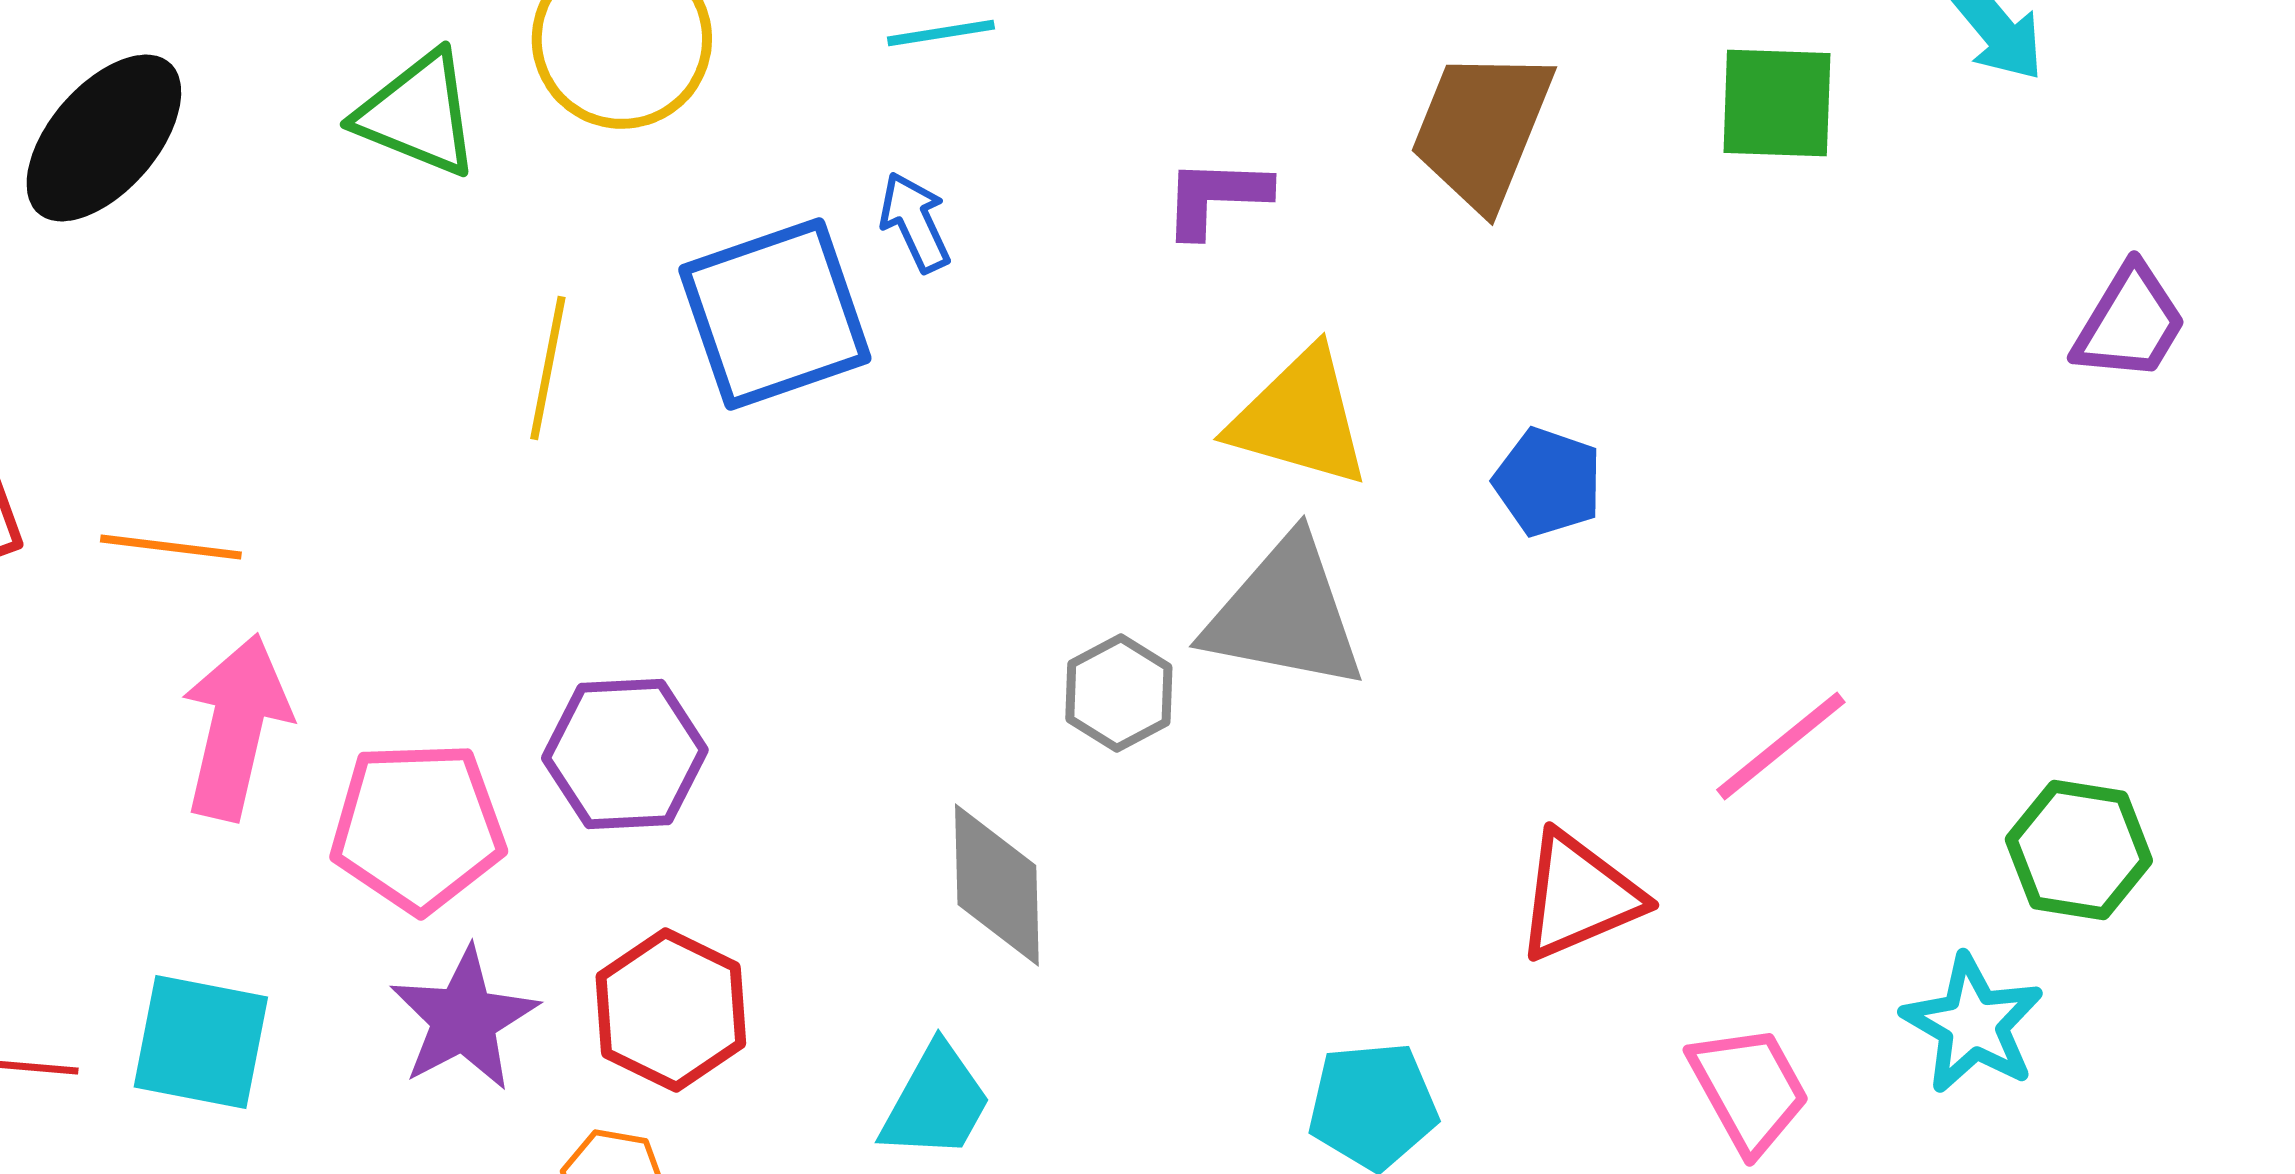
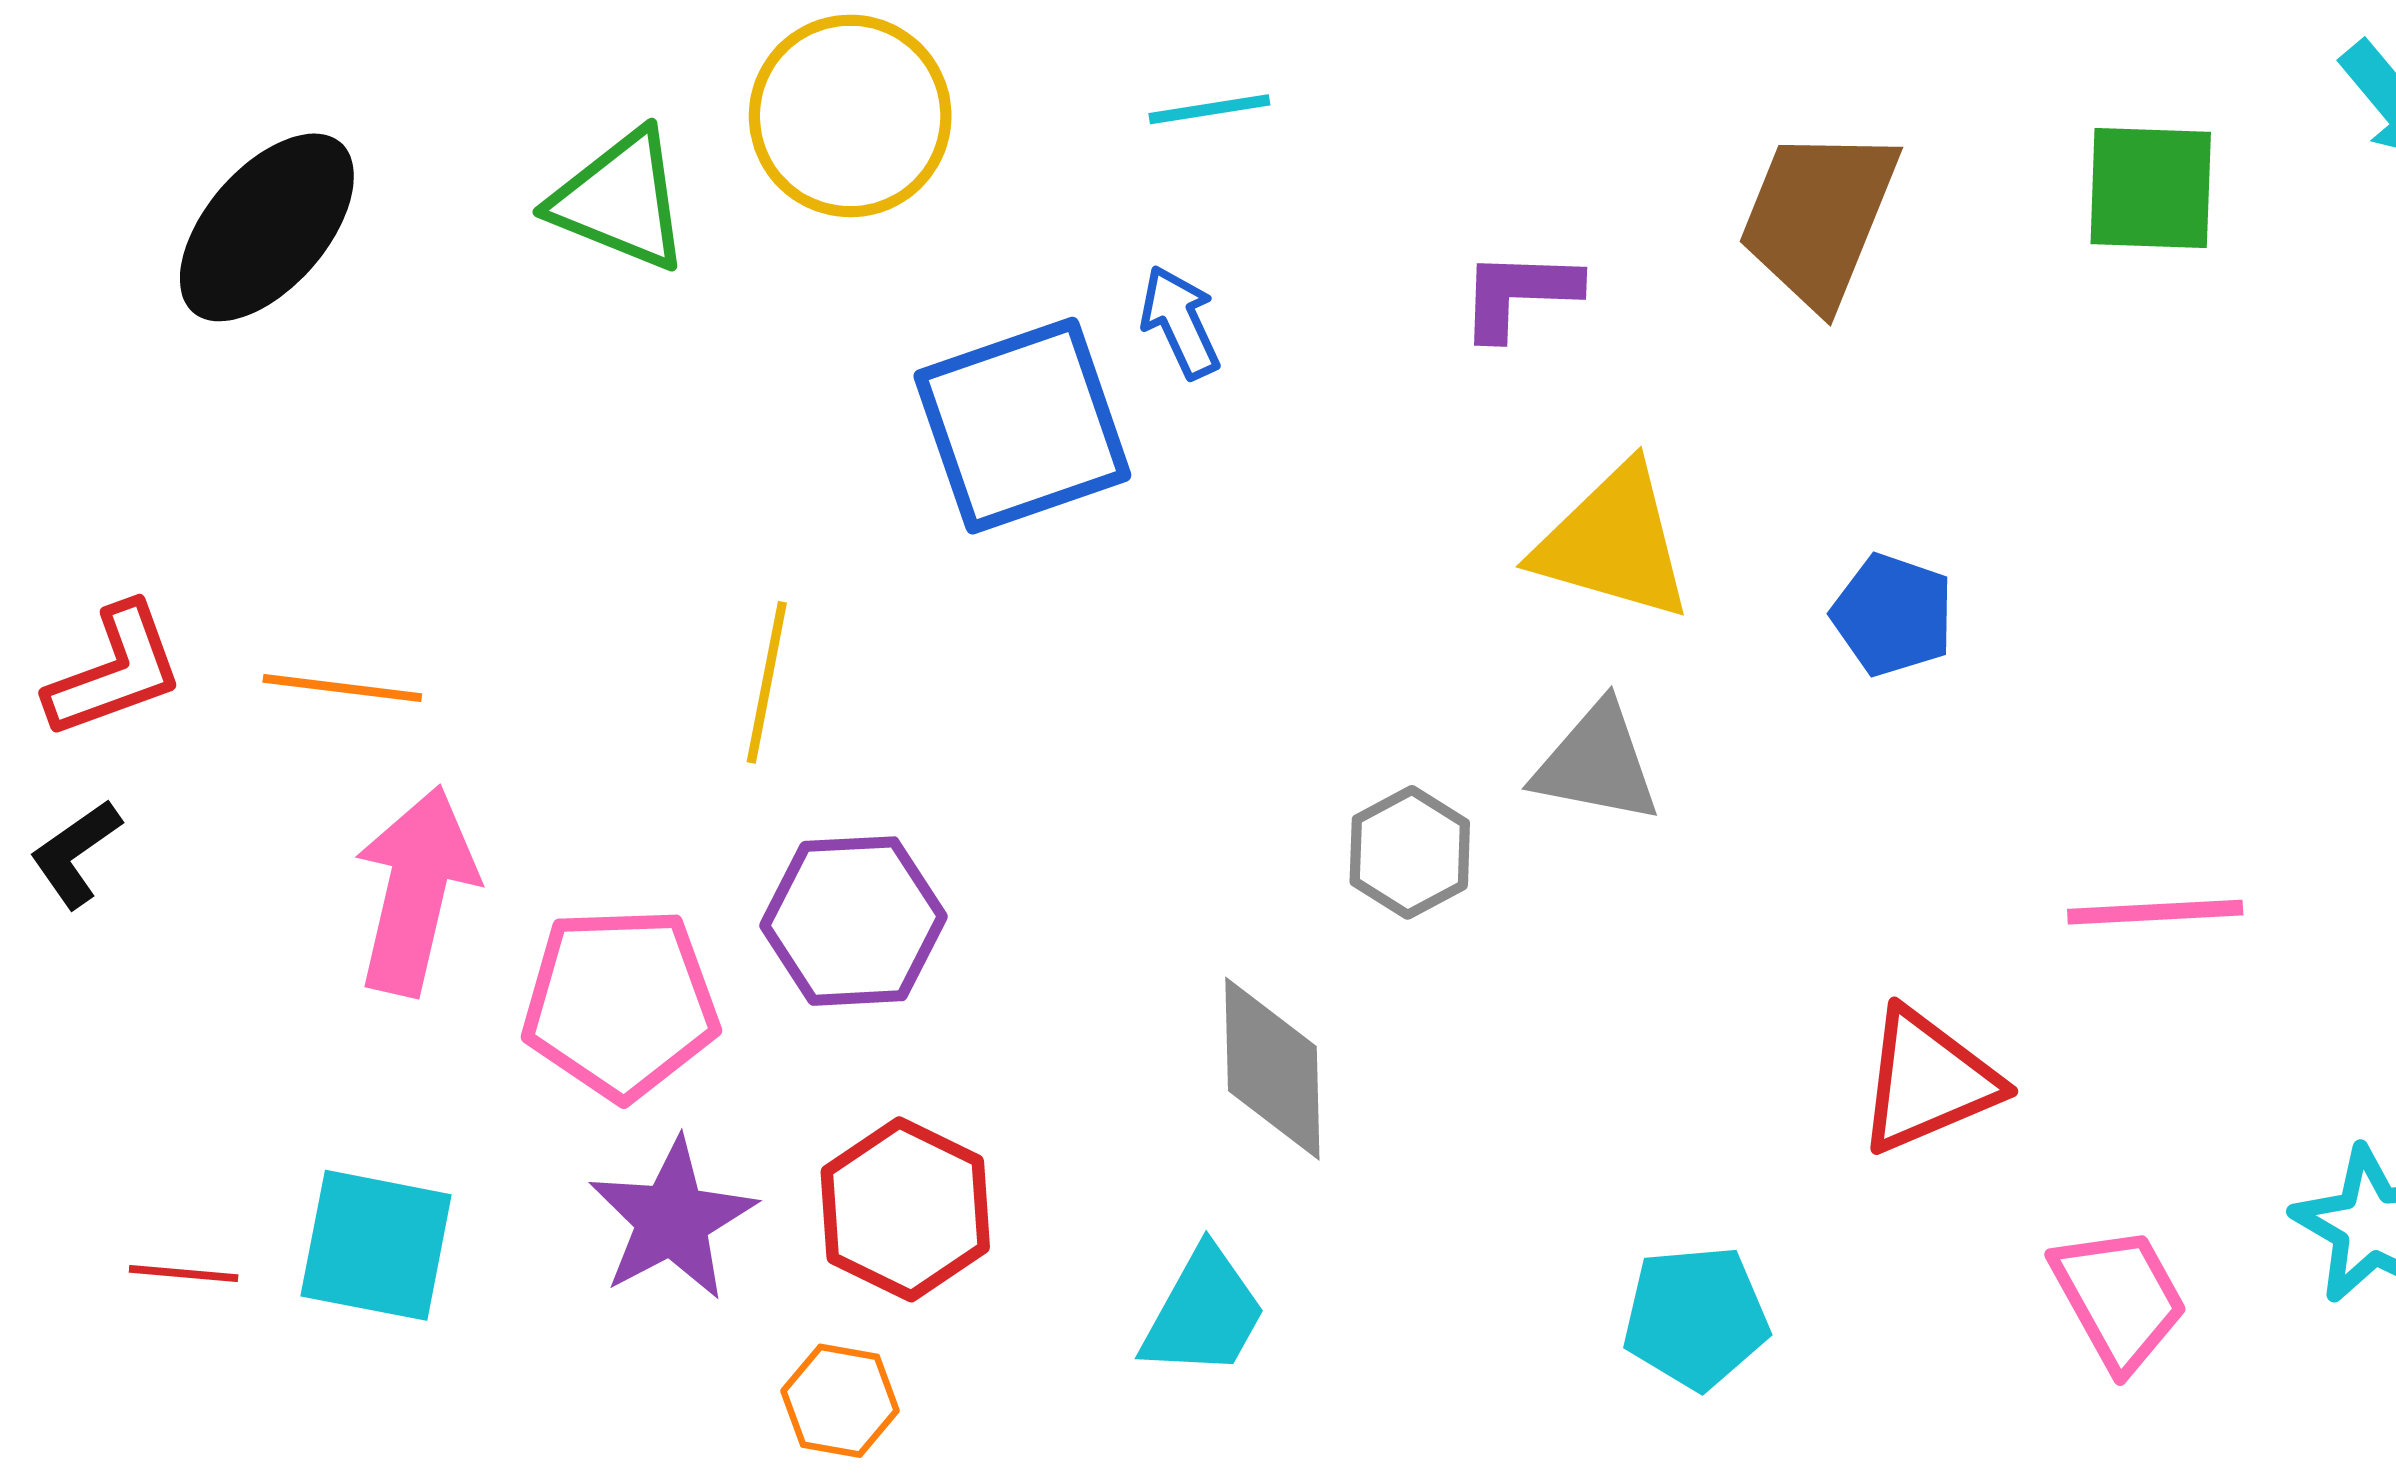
yellow line: (548, 368) -> (767, 682), moved
gray triangle: (1285, 614) -> (1597, 763), size x0.7
pink line: (1781, 746) -> (2155, 912), turned 36

